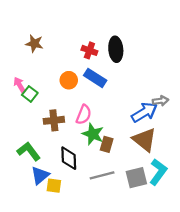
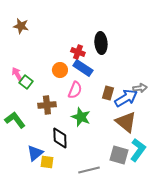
brown star: (34, 44) -> (21, 26), moved
red cross: (89, 50) -> (78, 52), moved
pink semicircle: (84, 115) -> (75, 90), moved
brown rectangle: (107, 144) -> (108, 93), moved
green L-shape: (29, 151) -> (15, 120), moved
gray line: (102, 175) -> (89, 170), moved
gray square: (136, 178) -> (119, 155), turned 30

